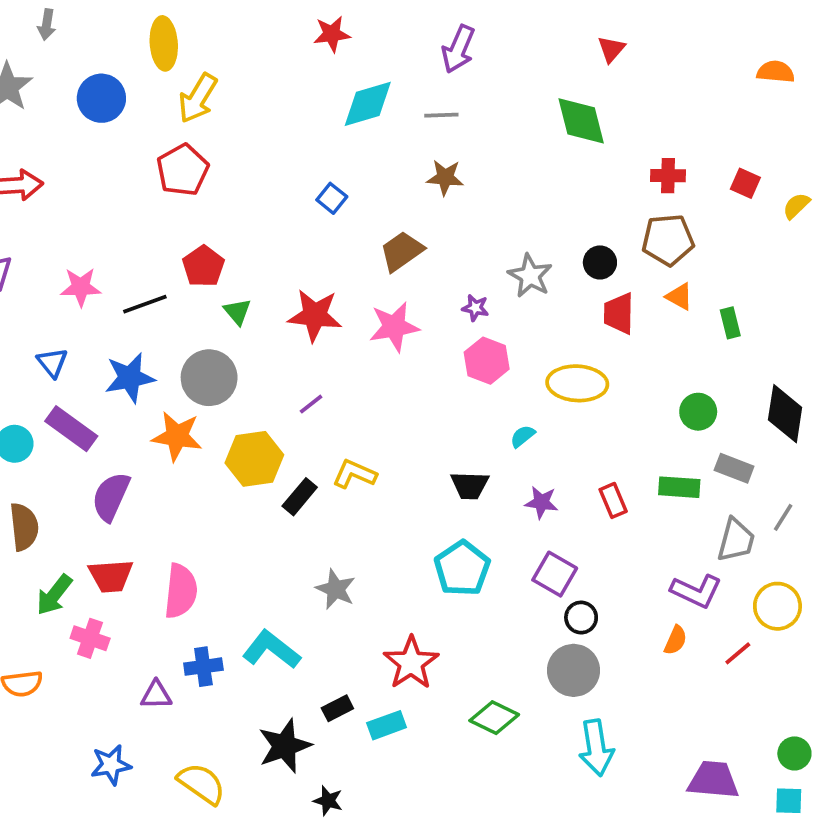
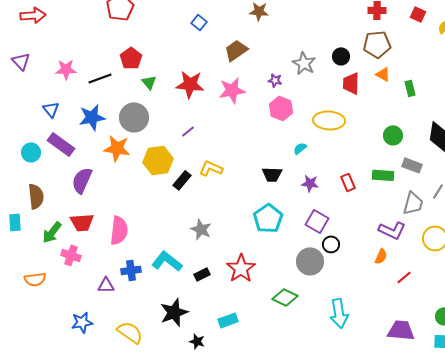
red line: (738, 653) -> (404, 277), moved
gray circle: (574, 670) -> (310, 261), moved
black rectangle: (337, 708) -> (202, 274), moved
cyan rectangle: (387, 725) -> (228, 320), moved

